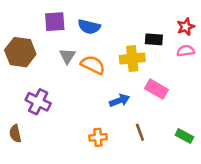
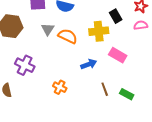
black rectangle: (154, 39) -> (116, 16), turned 56
green rectangle: (184, 136) -> (127, 94), moved
orange cross: (98, 137) -> (60, 87), moved, turned 32

